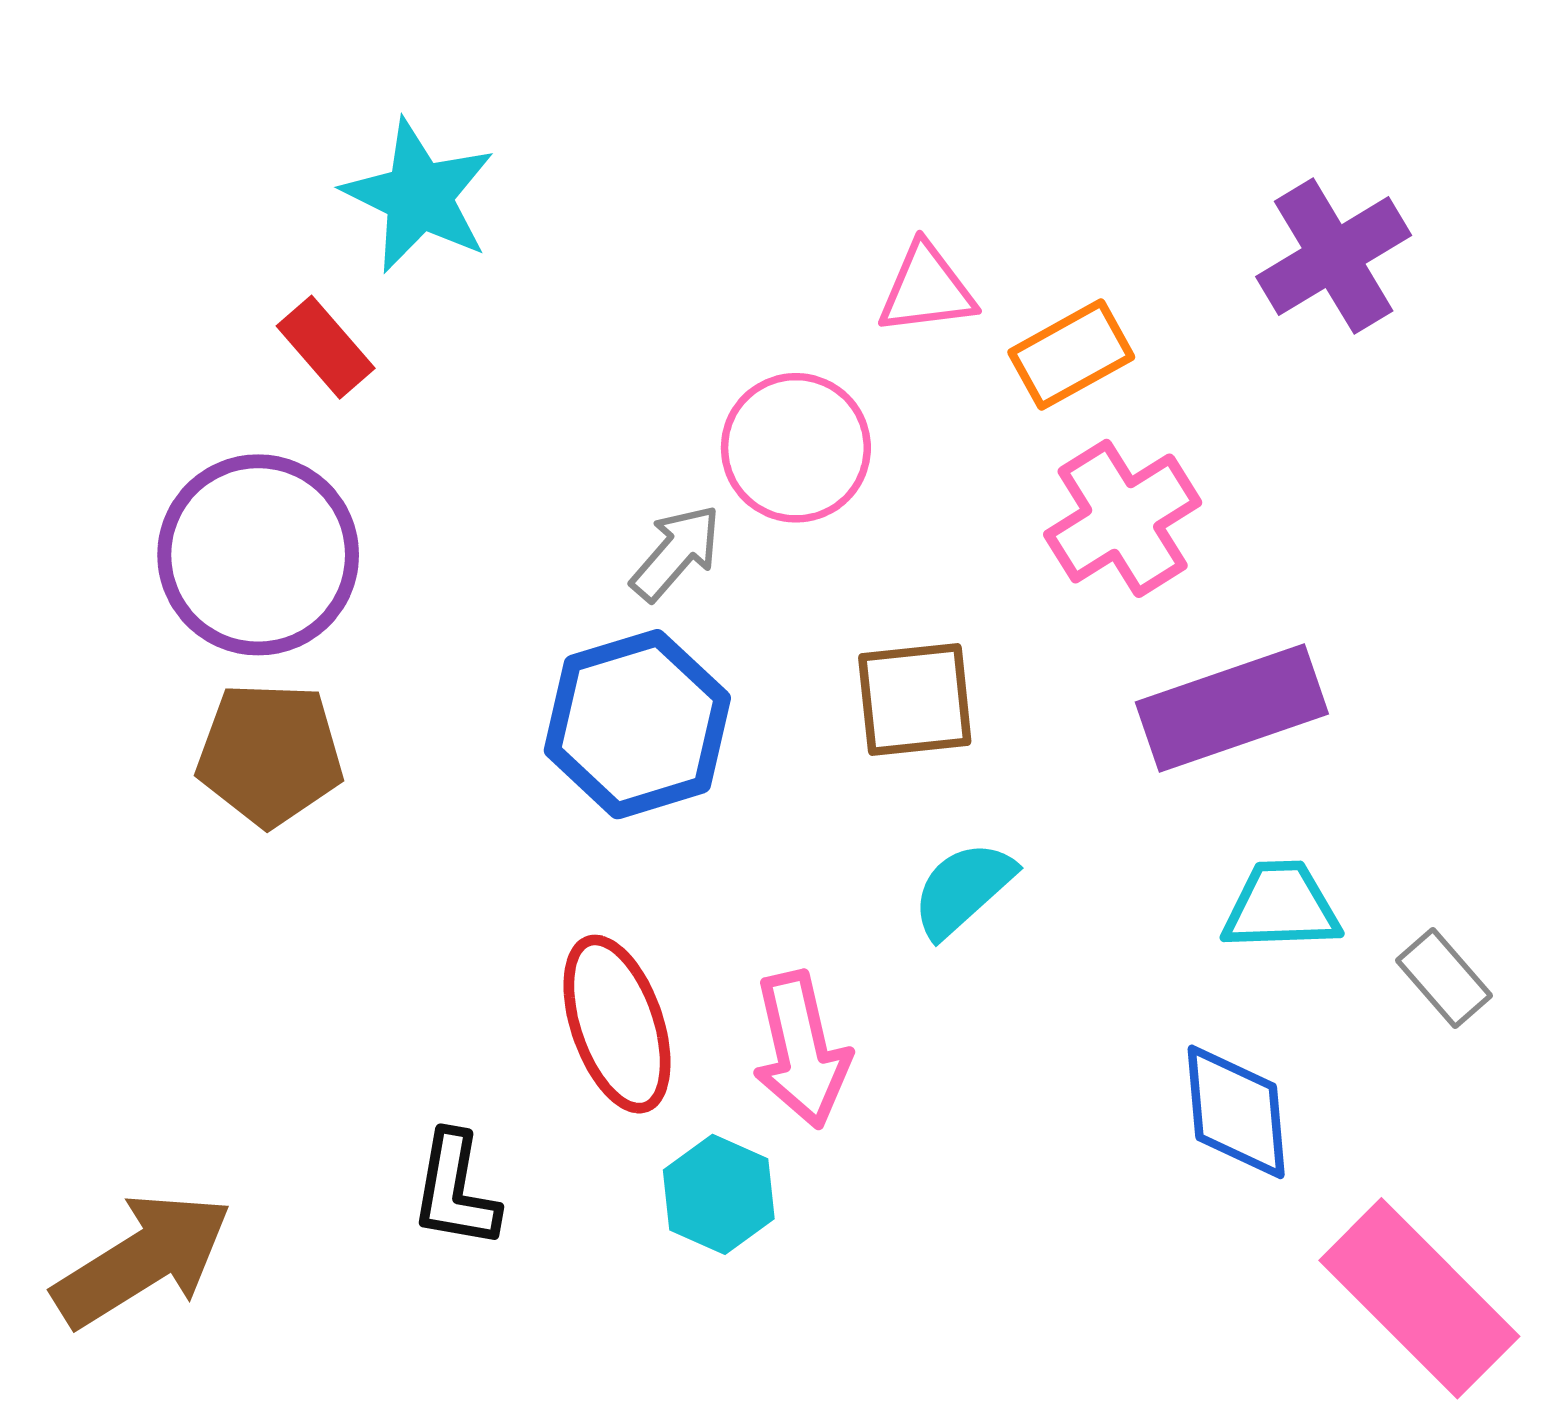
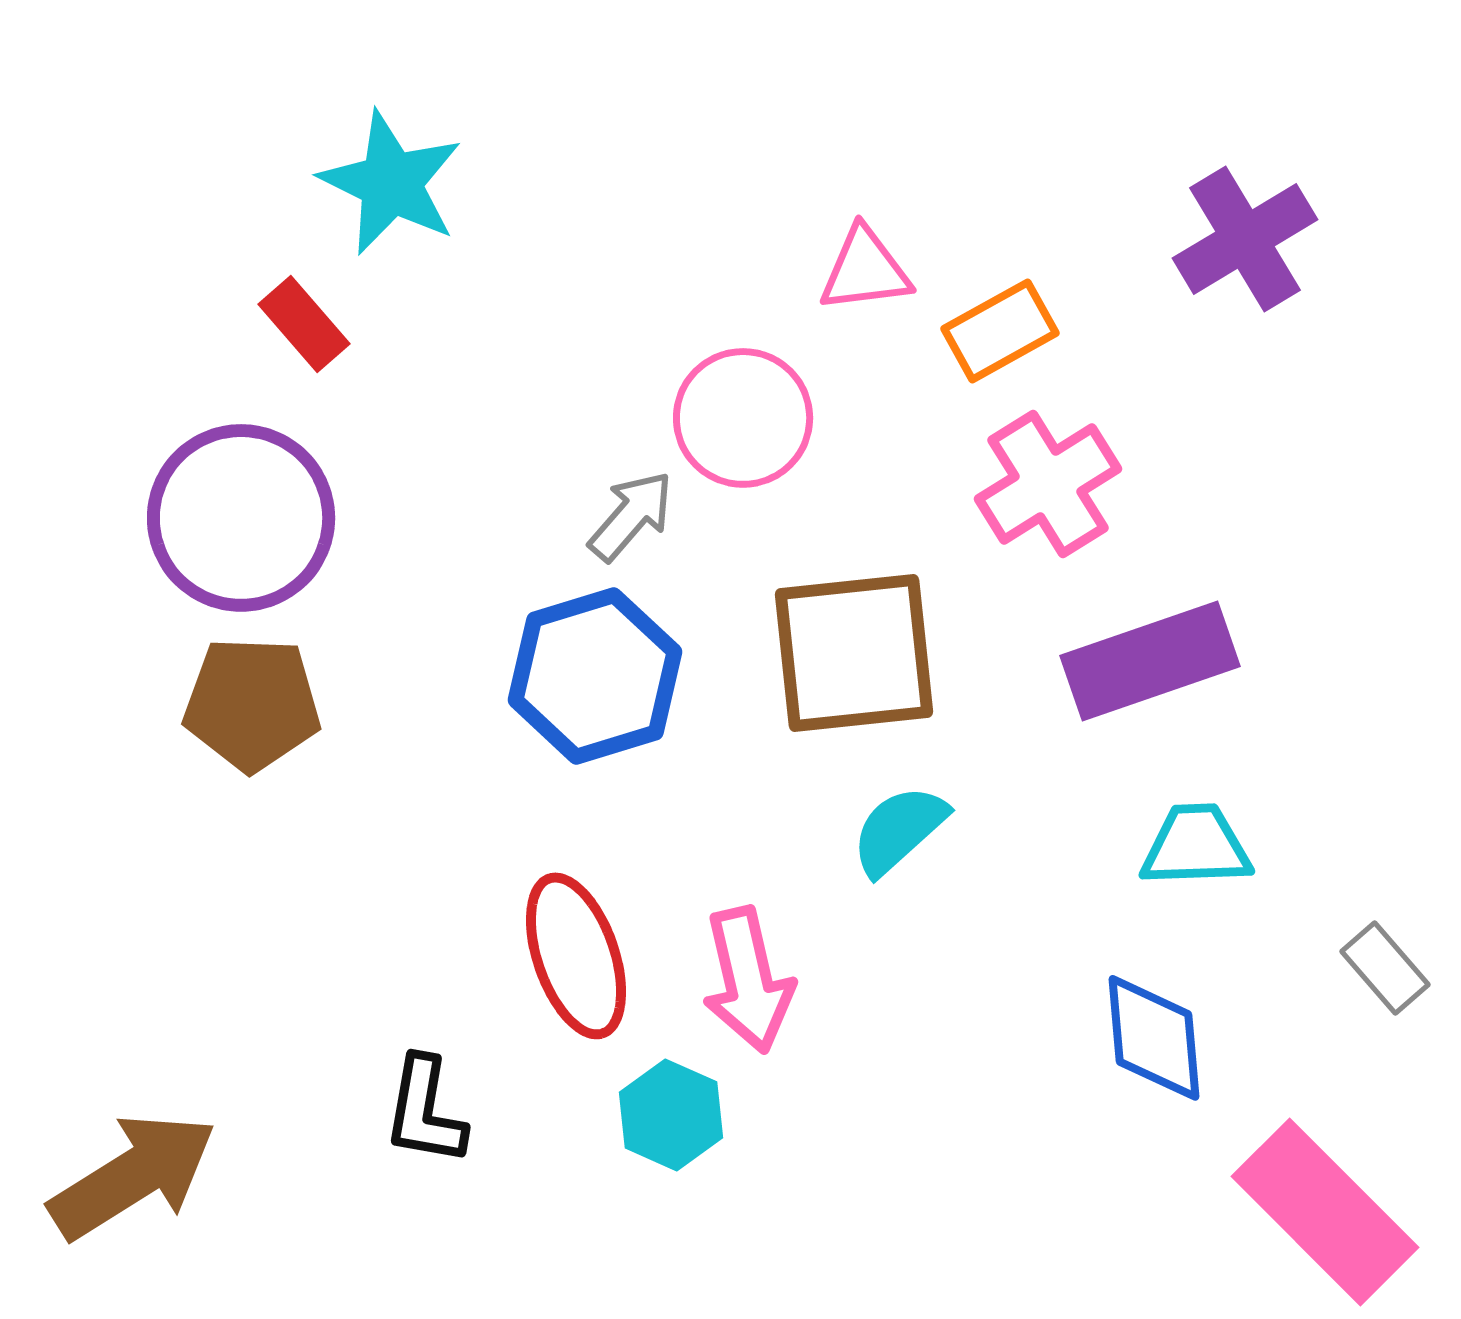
brown square: (915, 699) -> (854, 653), size x1.5
gray rectangle: (1444, 978) -> (1385, 968), moved

